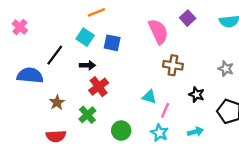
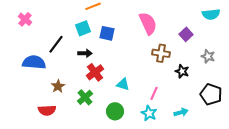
purple square: (188, 18) -> (186, 34), moved
cyan square: (85, 37) -> (83, 28), turned 35
black star: (197, 95) -> (182, 71), moved
cyan triangle: (149, 97) -> (123, 84), moved
red semicircle: (56, 136) -> (47, 110), moved

